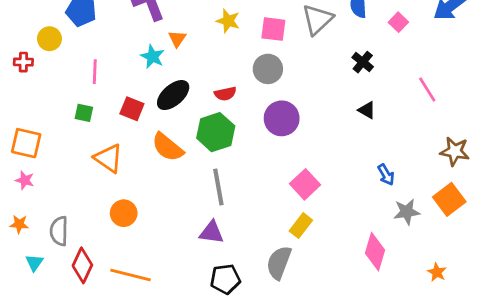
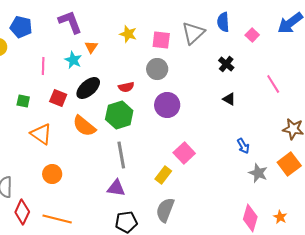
pink line: (95, 72) -> (43, 66), moved
gray star: (407, 212) -> (258, 173), turned 30
yellow rectangle: (301, 226) -> (163, 175), moved
pink diamond: (375, 252) -> (250, 218), moved

